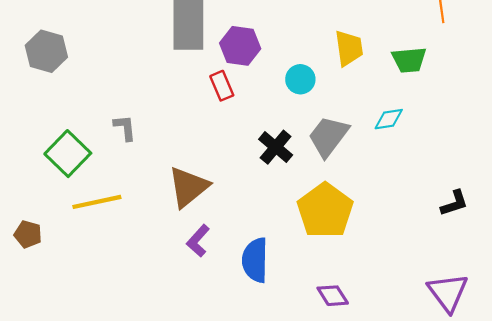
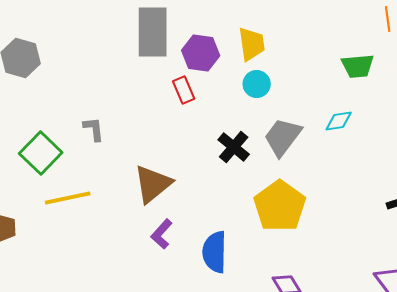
yellow trapezoid: (349, 48) -> (252, 44), moved

